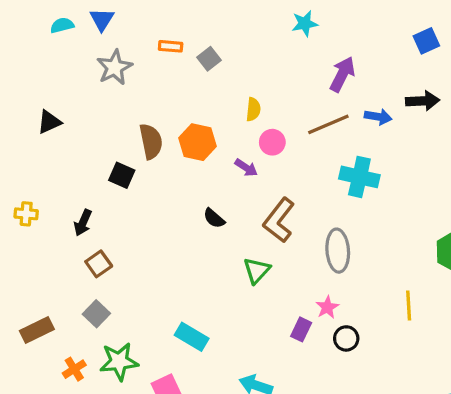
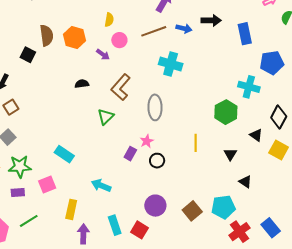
black semicircle: (214, 218) -> (82, 84), turned 128

